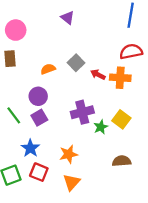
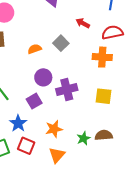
red arrow: (98, 75) -> (83, 23), moved
purple circle: (38, 96) -> (43, 77), moved
purple square: (39, 118) -> (34, 101), moved
yellow square: (121, 119) -> (103, 96), turned -30
green star: (101, 127) -> (84, 138), moved

